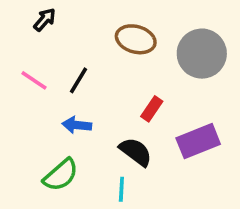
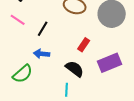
pink line: (34, 80) -> (18, 20), moved
green semicircle: (61, 175) -> (23, 74), moved

